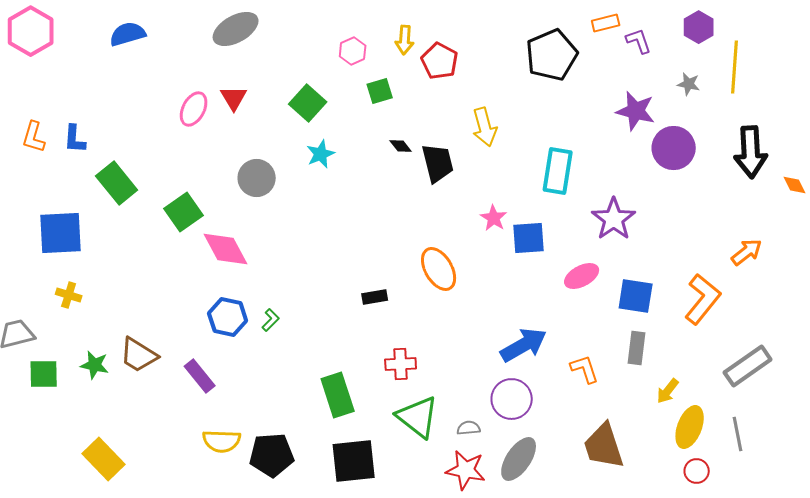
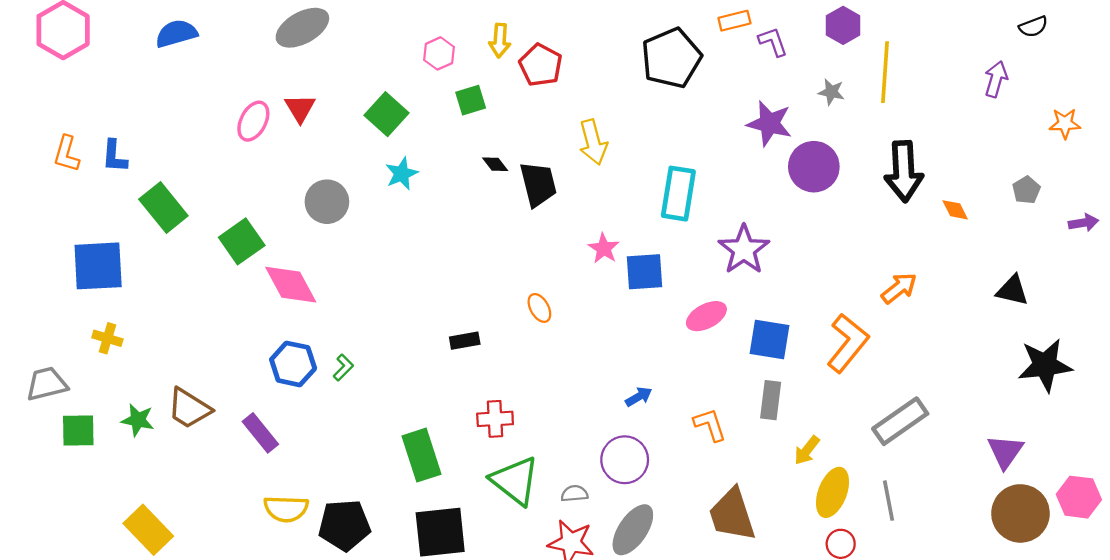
orange ellipse: (439, 269) -> (539, 308), size x0.6
blue arrow: (524, 345) -> (639, 397), size x0.5

